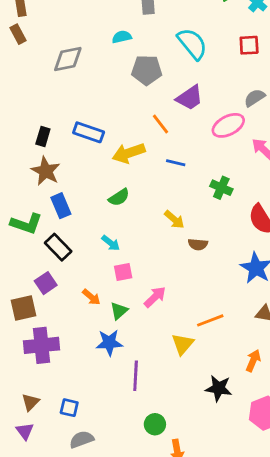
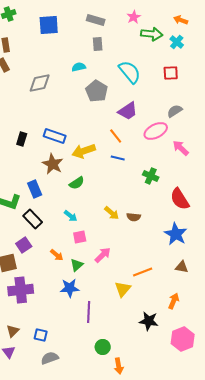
gray pentagon: (147, 70) -> (97, 91), turned 30
orange line: (160, 124) -> (116, 136), moved
brown star: (46, 171) -> (53, 164), moved
yellow arrow: (174, 219) -> (112, 213), moved

